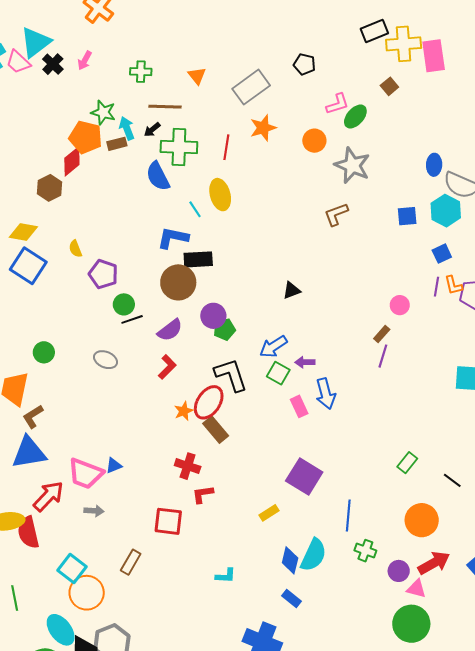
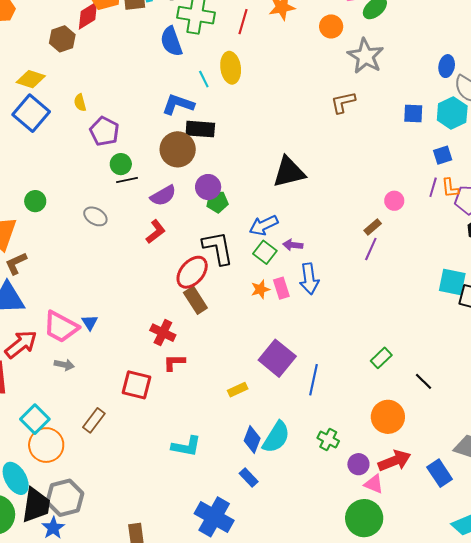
black triangle: (292, 290) -> (289, 172), size x1.8
orange star: (184, 411) -> (260, 289), moved
blue triangle: (114, 466) -> (90, 322), turned -48
blue line: (348, 516) -> (313, 380), moved
cyan L-shape: (226, 576) -> (186, 446), size x1.4

